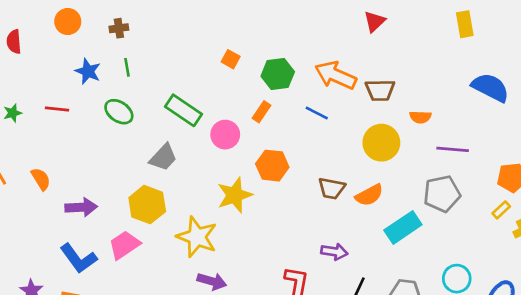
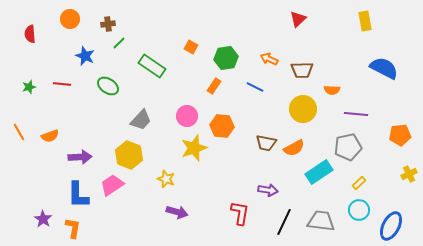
green line: (127, 67) -> (119, 43), moved, turned 56
orange arrow: (336, 75) -> (269, 59), size x0.6
green rectangle: (183, 110) -> (152, 66), moved
pink circle: (225, 135) -> (187, 116), moved
orange semicircle: (41, 179) -> (50, 136), turned 102
yellow rectangle: (501, 210) -> (359, 183), moved
yellow star: (197, 237) -> (166, 179), size x0.6
blue L-shape: (79, 258) -> (78, 195), turned 36

